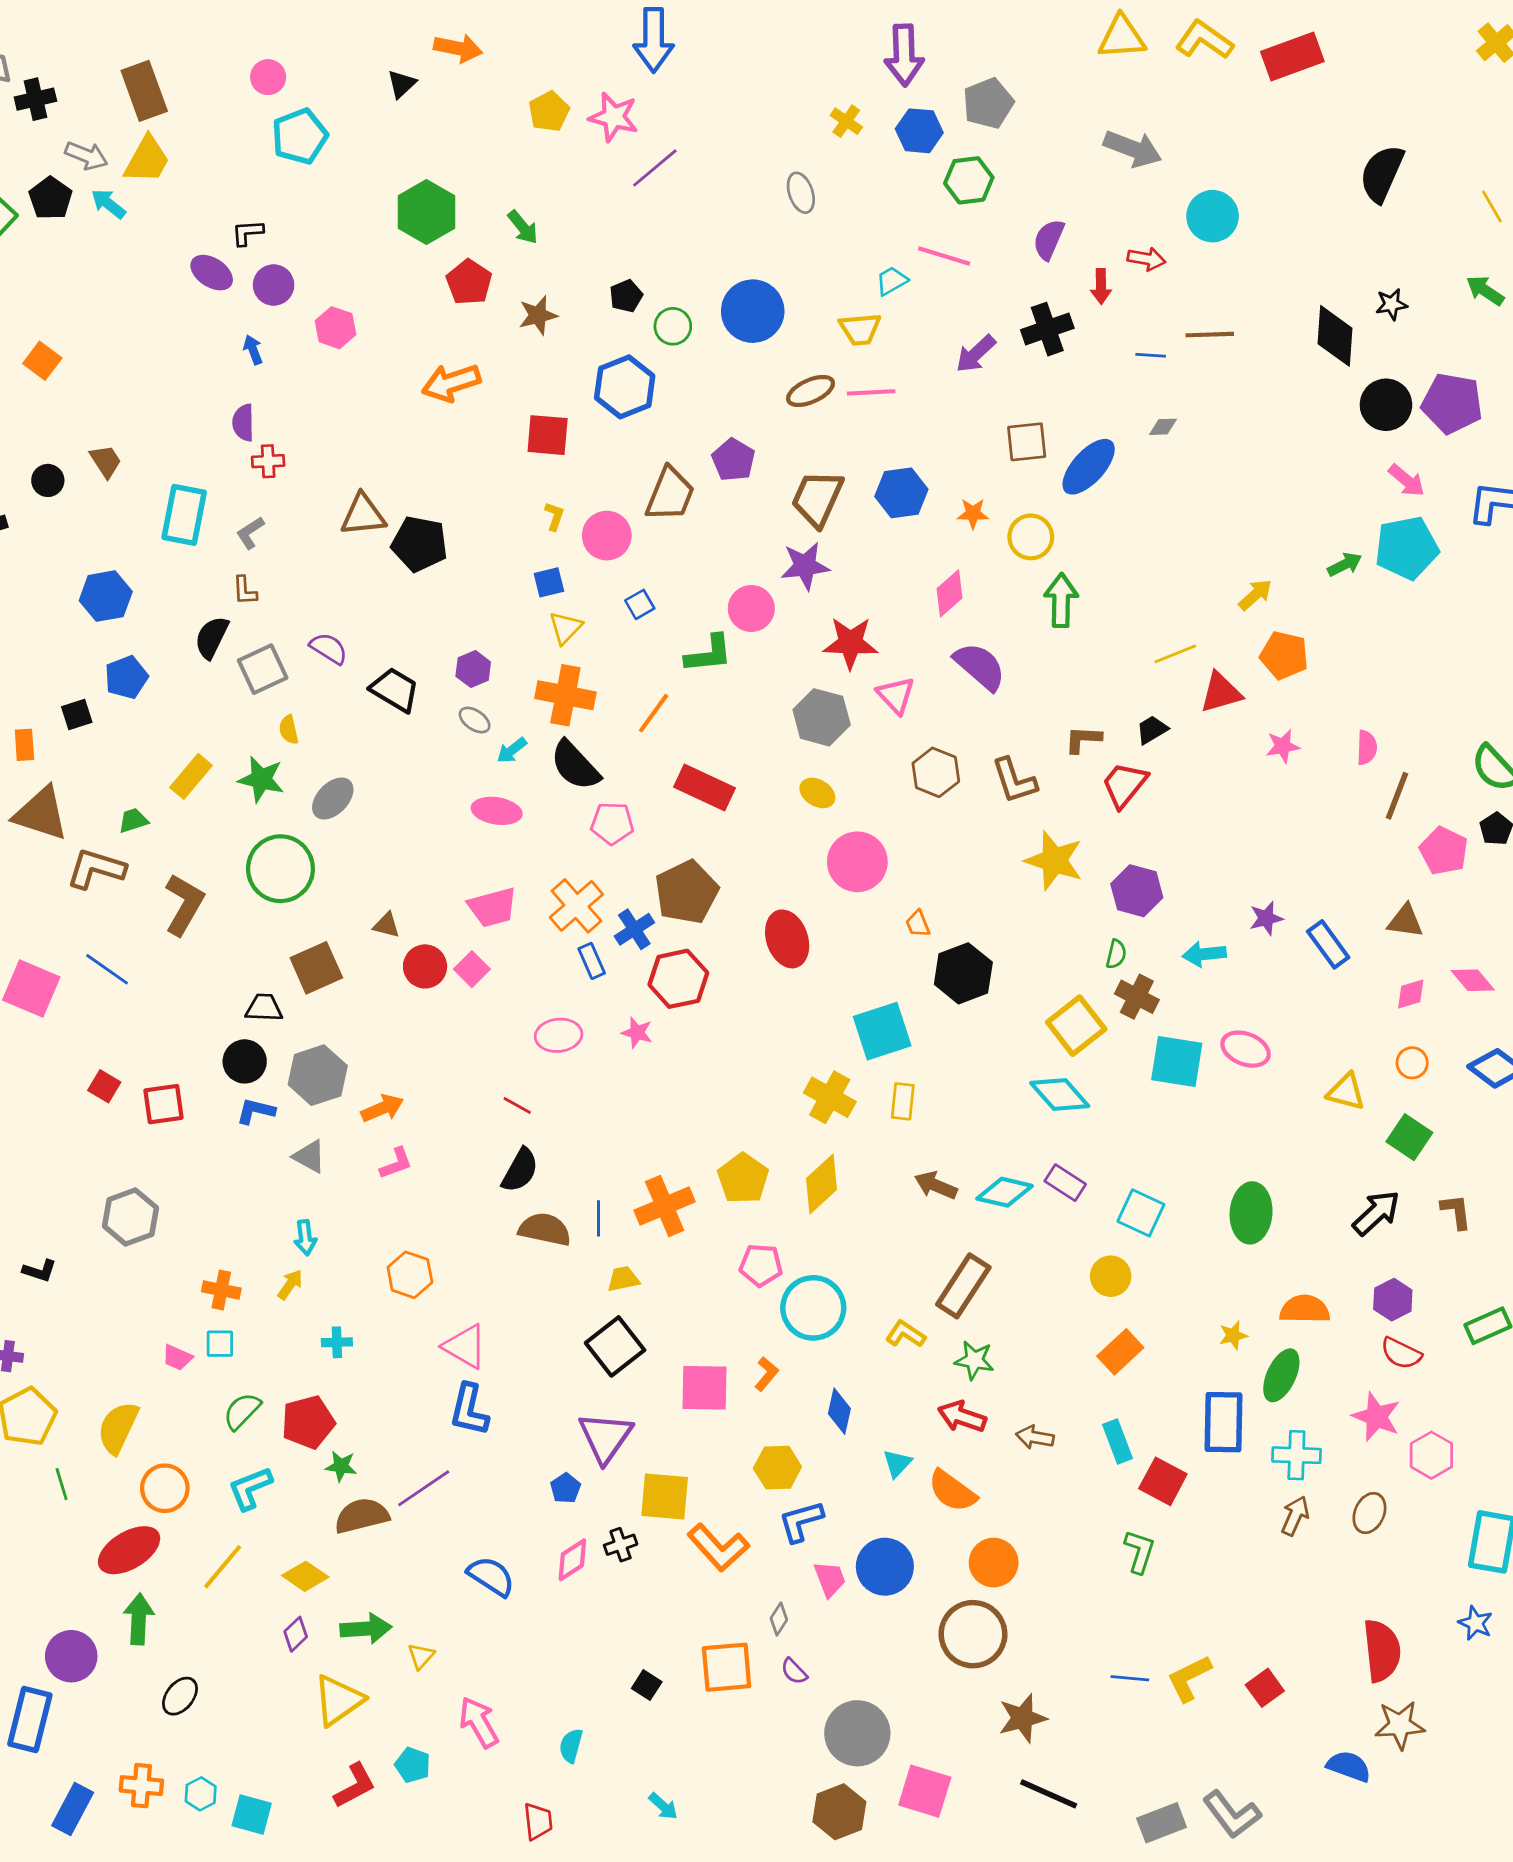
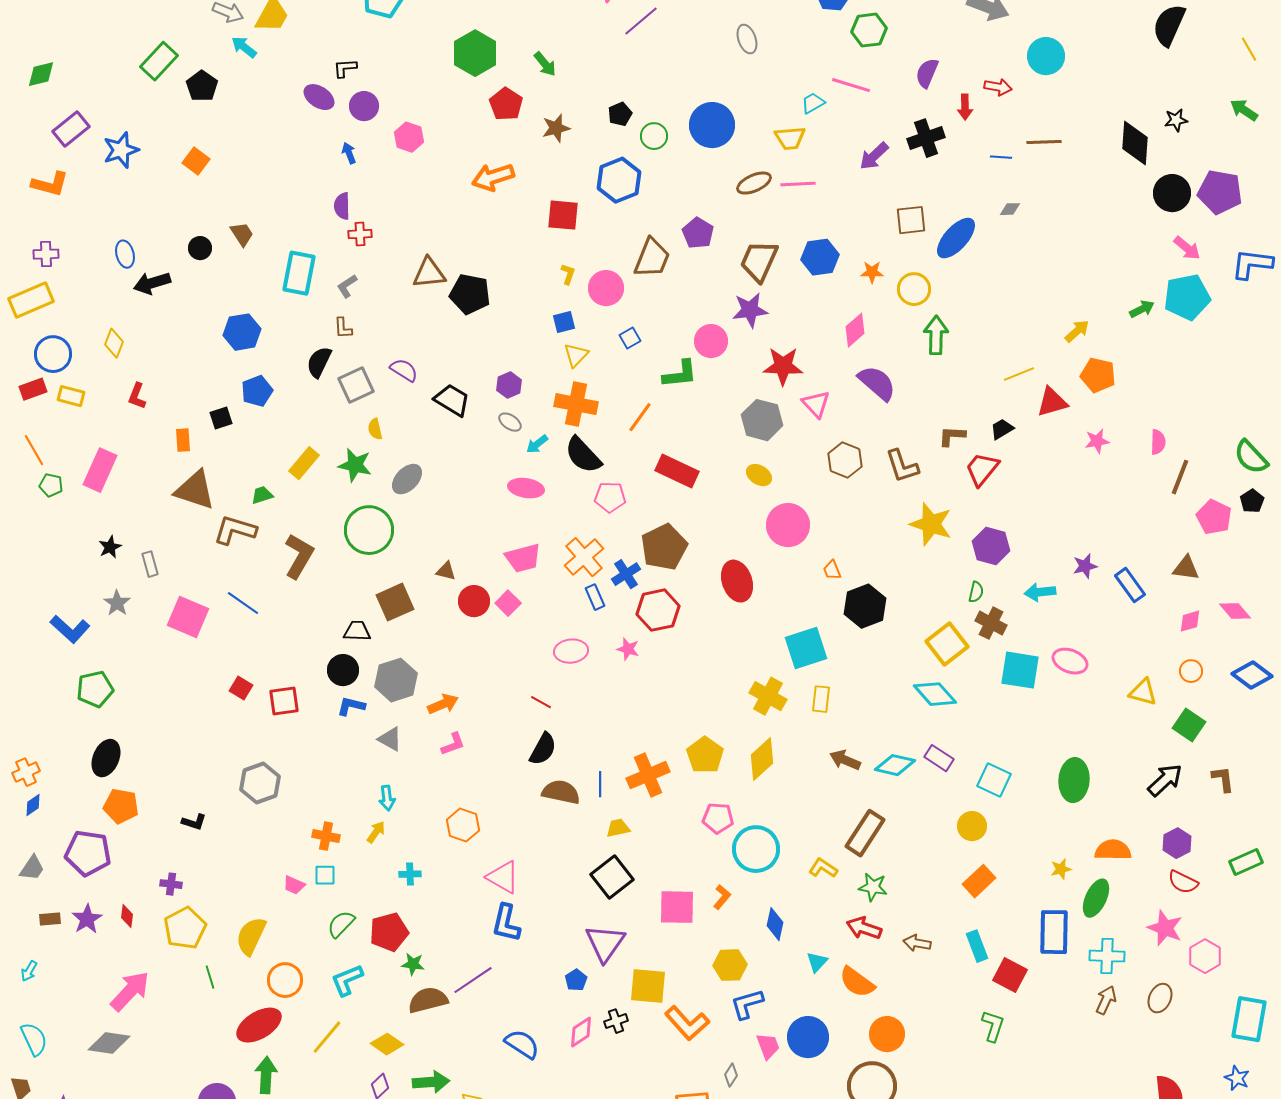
black pentagon: (51, 198) -> (202, 86), moved

